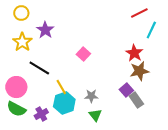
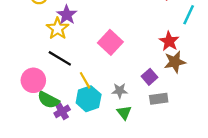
yellow star: (22, 42) -> (58, 29), moved
pink square: (83, 54) -> (110, 42), size x1.5
purple square: (126, 90) -> (150, 77), moved
gray rectangle: (136, 100) -> (159, 99), moved, turned -63
green semicircle: (16, 109) -> (48, 100), moved

